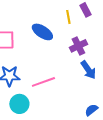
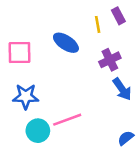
pink line: (43, 82) -> (67, 120), moved

